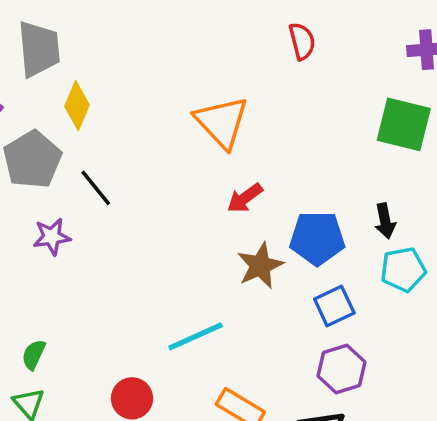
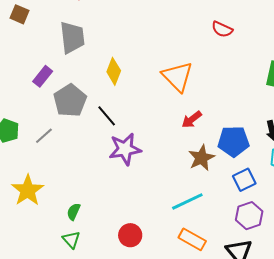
red semicircle: (302, 41) -> (222, 29), turned 130
yellow diamond: (77, 106) -> (114, 71), moved
purple star: (52, 237) -> (125, 149), moved, size x1.5
cyan line: (196, 336) -> (187, 201), moved

